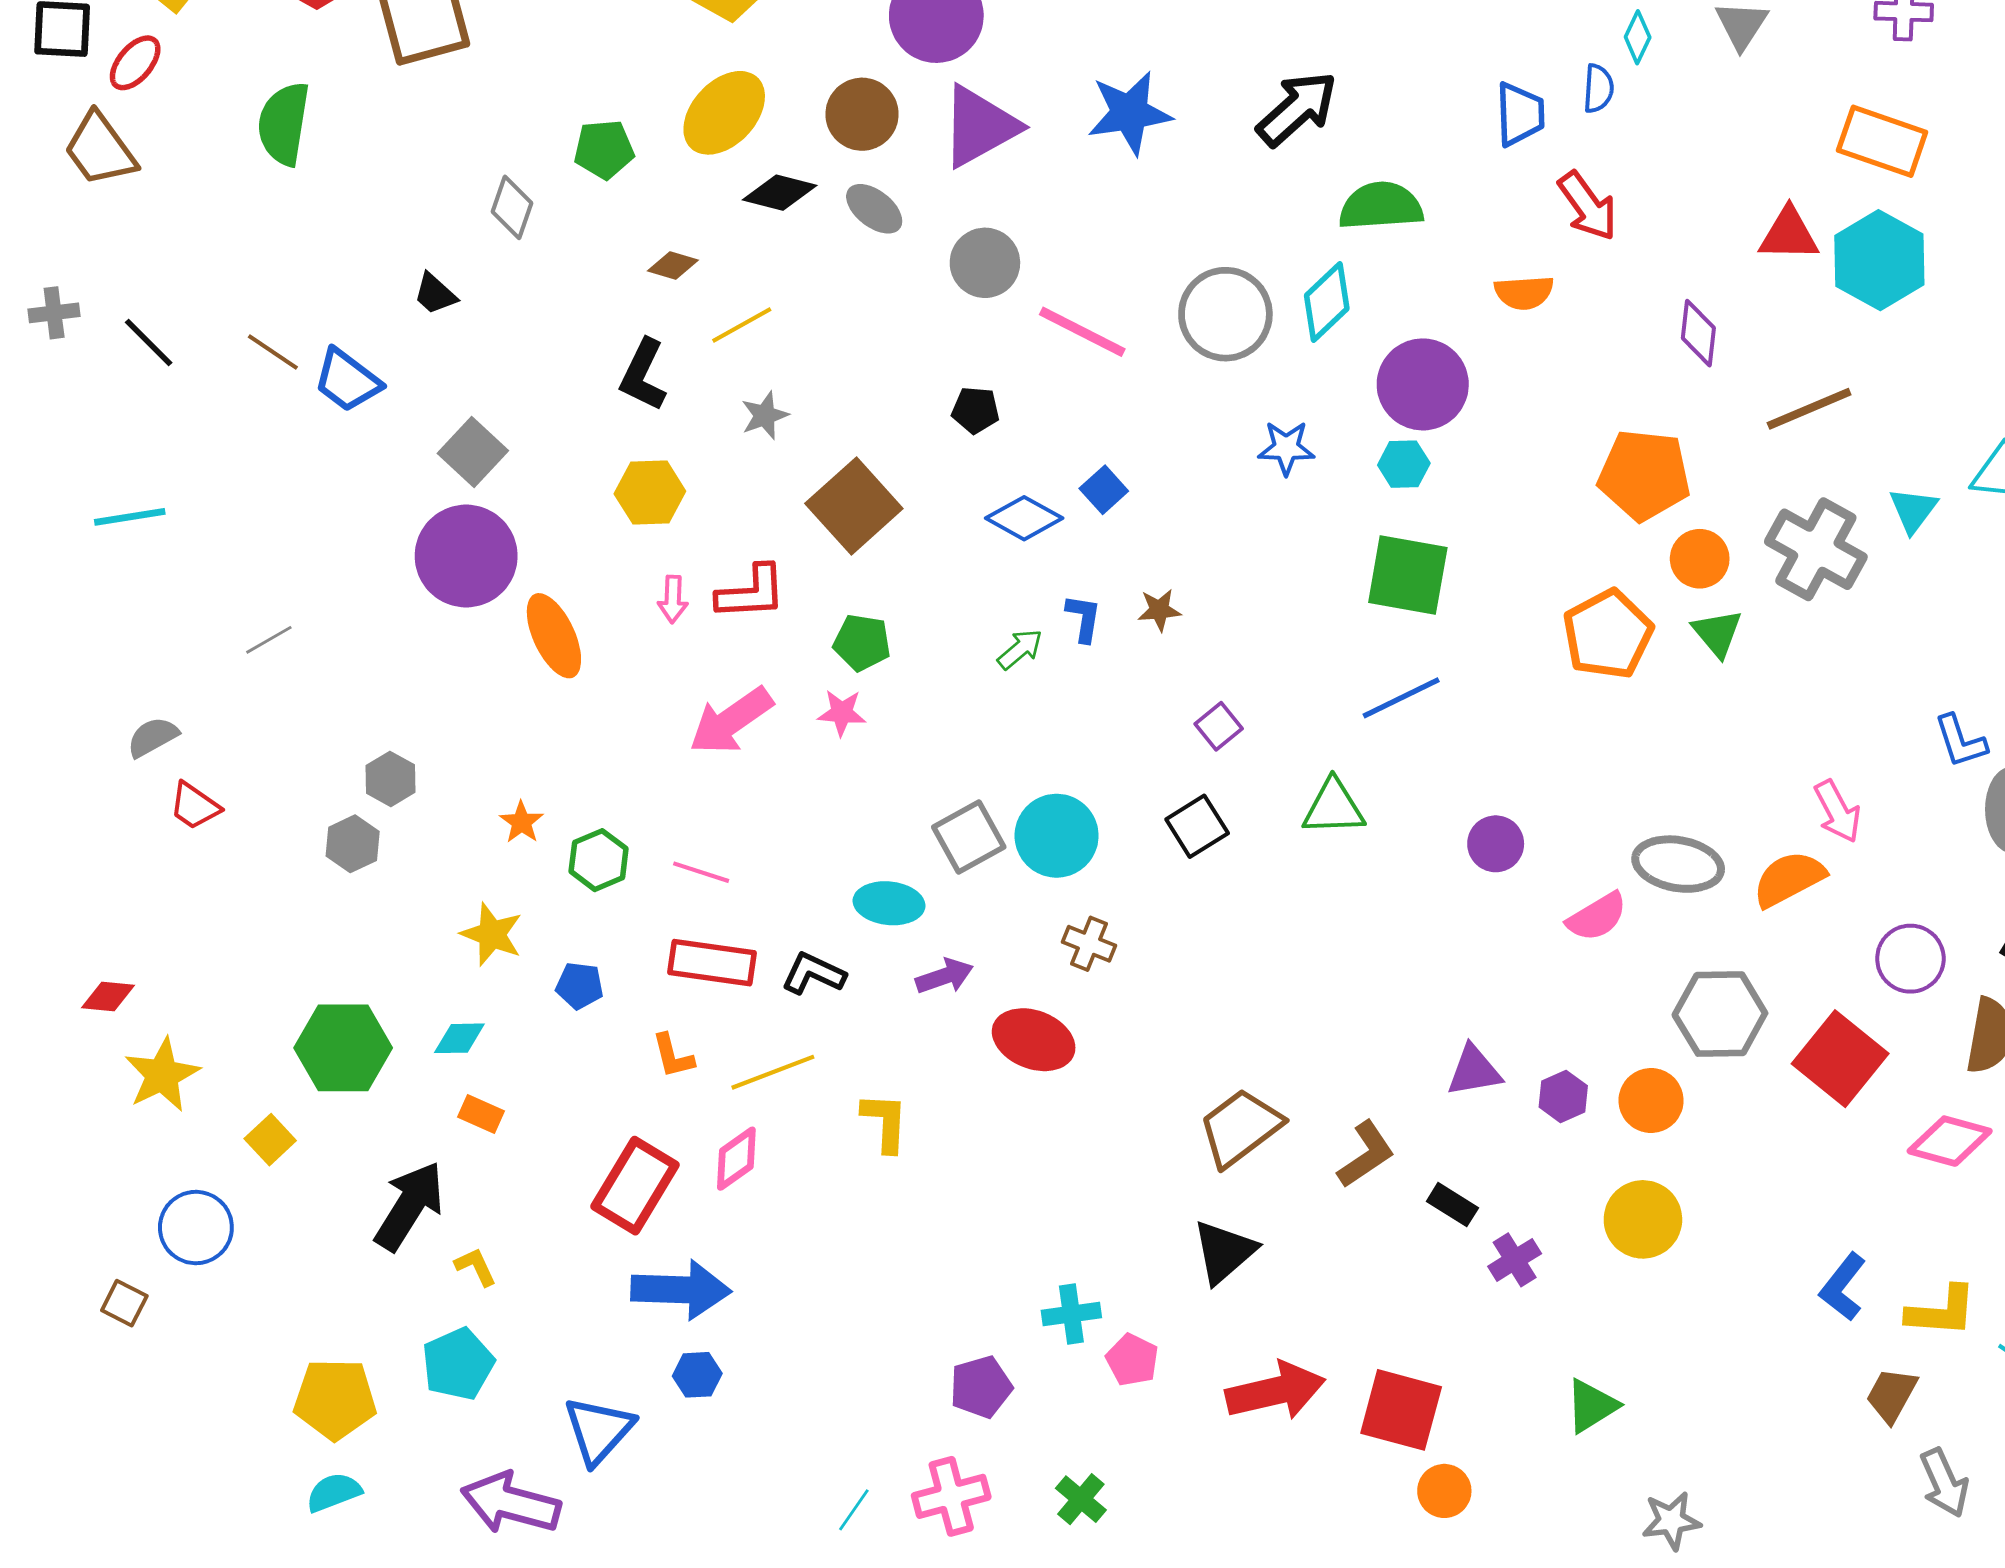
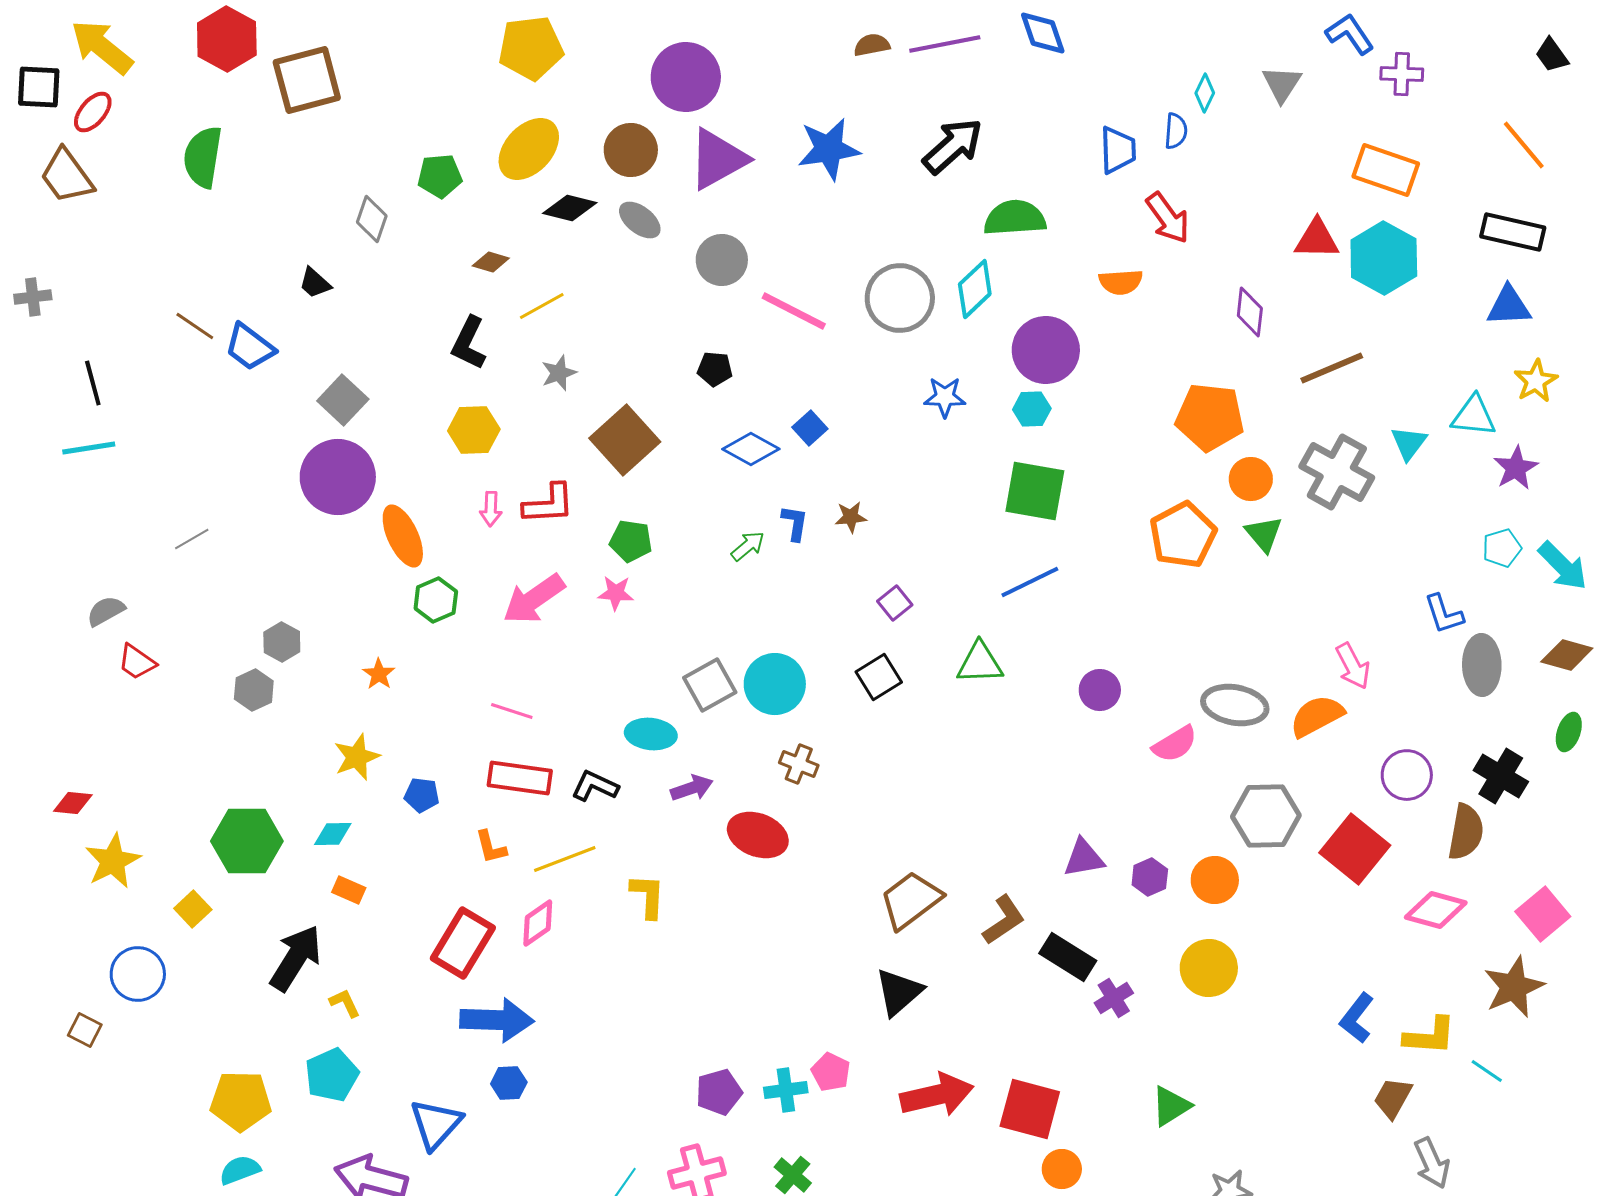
black line: (149, 343) -> (93, 383), moved, turned 30
green hexagon: (599, 860) -> (436, 600), moved
yellow star: (492, 934) -> (357, 757), turned 30
black rectangle: (1452, 1205) -> (1068, 957), size x1.5
cyan cross: (1071, 1314) -> (786, 1090), moved

